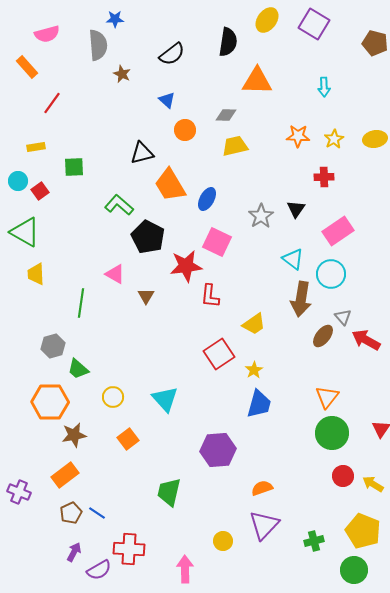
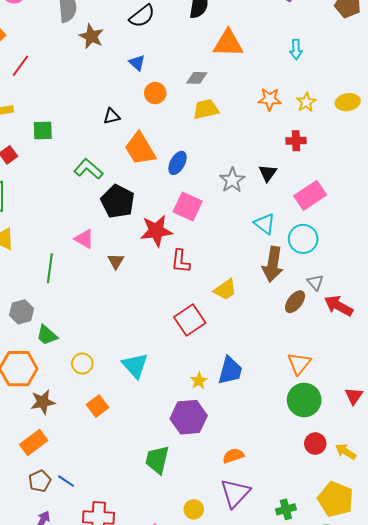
brown star: (122, 74) -> (91, 36), size x1.4
black triangle: (142, 153) -> (112, 116), size x0.7
yellow star: (254, 370) -> (199, 381), moved
green trapezoid: (169, 492) -> (157, 460), moved

